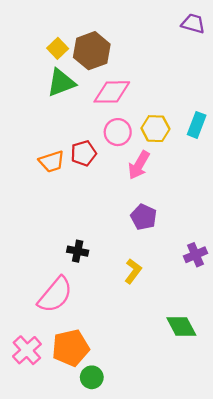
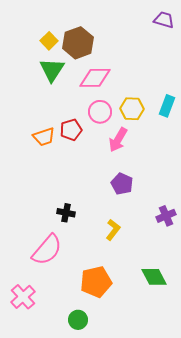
green triangle: (61, 83) -> (52, 70), turned -36
orange pentagon: (71, 348) -> (96, 282), moved

